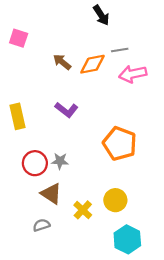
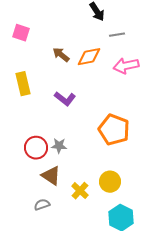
gray line: (120, 50) -> (117, 35), moved
yellow rectangle: (17, 116) -> (23, 84), moved

